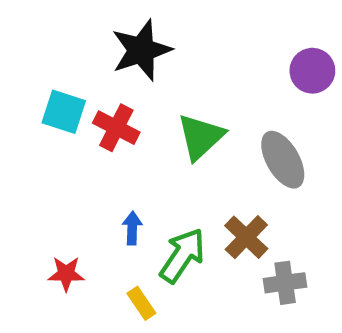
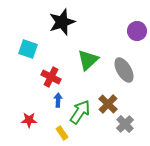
red cross: (116, 128) -> (51, 77), moved
gray cross: (285, 283) -> (125, 124), turned -36

